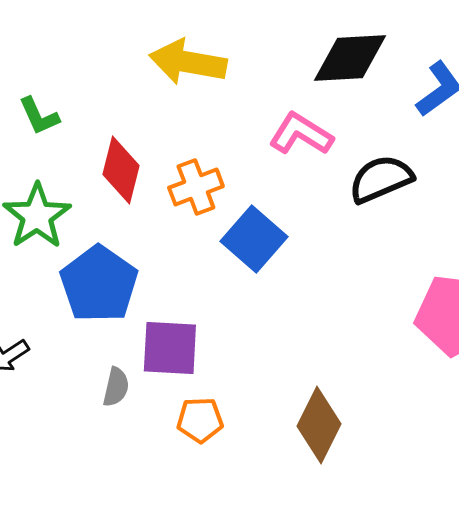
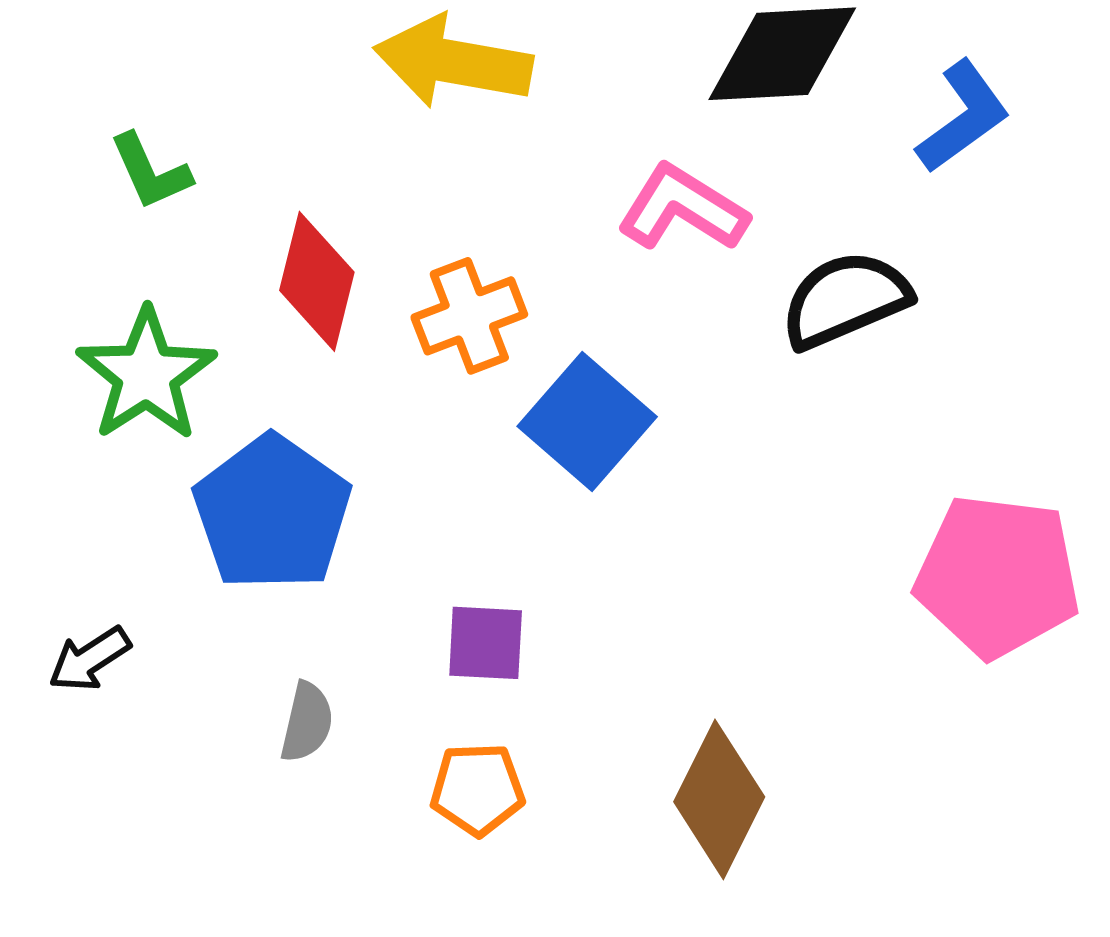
purple square: (170, 348) -> (486, 643), moved, size x0.7

